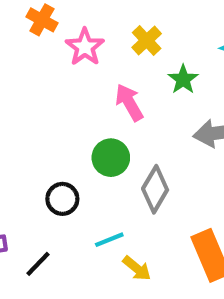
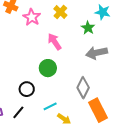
green star: (183, 79) -> (88, 28), moved
gray diamond: (155, 189) -> (83, 88), moved
black line: (38, 264) -> (18, 112), moved

